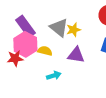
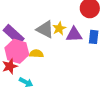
purple triangle: (76, 55) -> (74, 34), moved
cyan arrow: (54, 76) -> (26, 82), moved, turned 56

